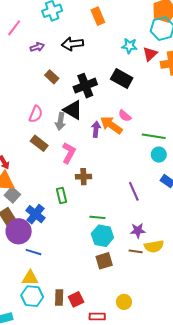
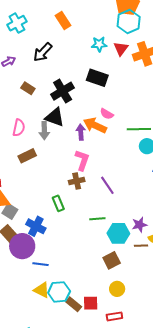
black arrow: (72, 44) -> (43, 52), turned -30
brown rectangle: (39, 143) -> (27, 156), turned -54
pink L-shape: (69, 153) -> (82, 160), moved
purple line: (134, 191) -> (107, 185), moved
cyan hexagon: (102, 236) -> (118, 233), moved
yellow triangle: (30, 278) -> (42, 290), turned 36
cyan hexagon: (32, 296) -> (59, 292), moved
brown rectangle: (59, 298) -> (74, 304), turned -42
red square: (76, 299) -> (91, 303), turned 35
yellow circle: (124, 302) -> (117, 289), moved

